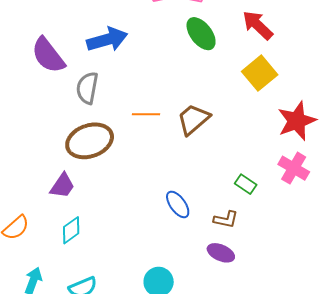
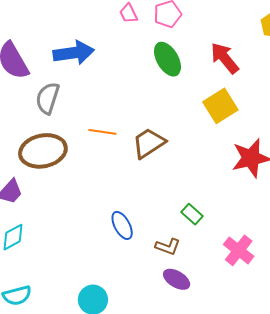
pink cross: (294, 168) -> (239, 250), moved
purple ellipse: (221, 253) -> (177, 279), moved

